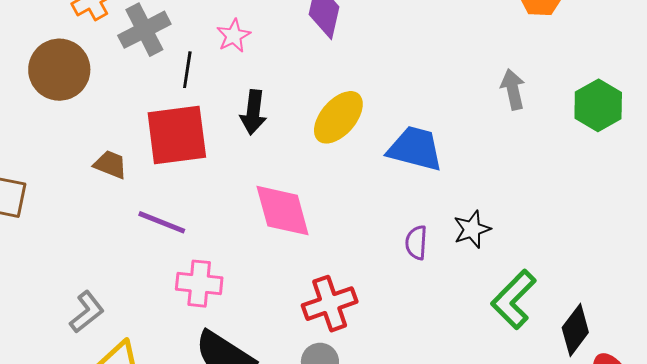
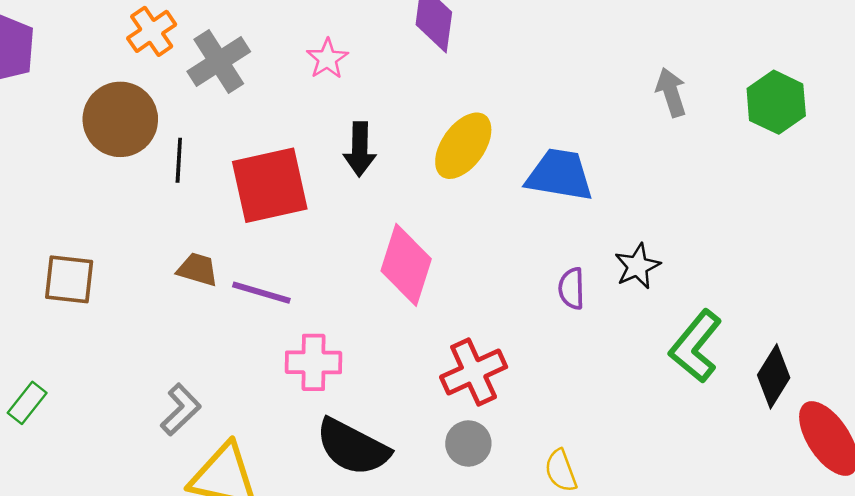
black line: (187, 70) -> (179, 160), moved
brown trapezoid: (110, 164) -> (198, 269), moved
pink diamond: (283, 211) -> (406, 265), turned 38

